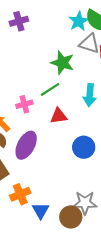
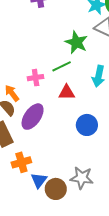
brown circle: (71, 217) -> (56, 189), moved

